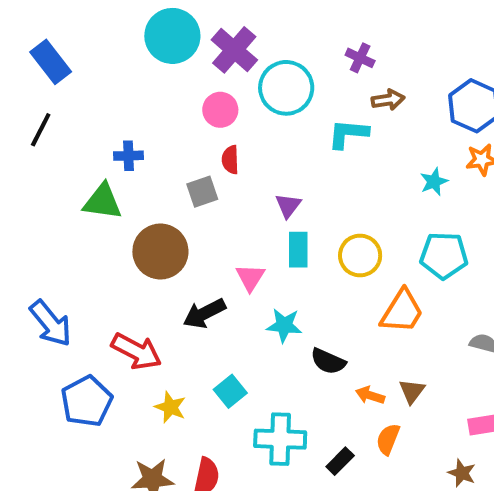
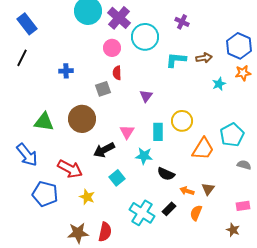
brown arrow: (388, 100) -> (204, 58), moved
green triangle: (103, 202) -> (44, 122), moved
cyan rectangle: (298, 250) -> (158, 132), moved
cyan pentagon: (444, 256) -> (232, 135), moved, turned -30
cyan square: (230, 391) -> (117, 178), moved
blue pentagon: (87, 401) -> (45, 194), turned -30
cyan cross: (280, 439) -> (142, 213), turned 30
black rectangle: (340, 461) -> (169, 209), moved

